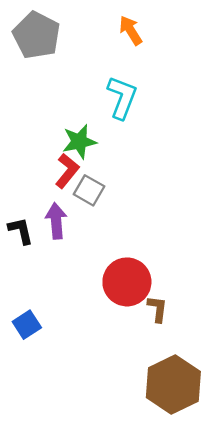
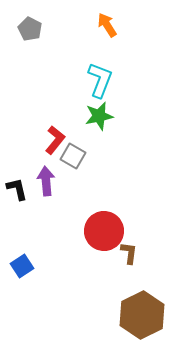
gray pentagon: (37, 35) -> (30, 29), size x0.6
green star: (79, 142) -> (99, 116), moved

